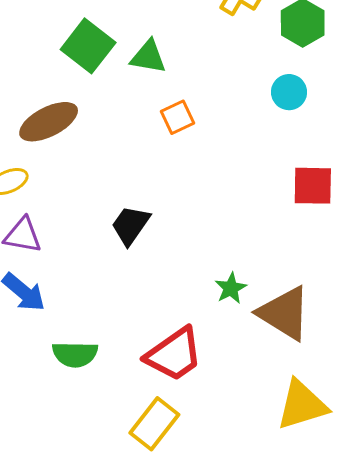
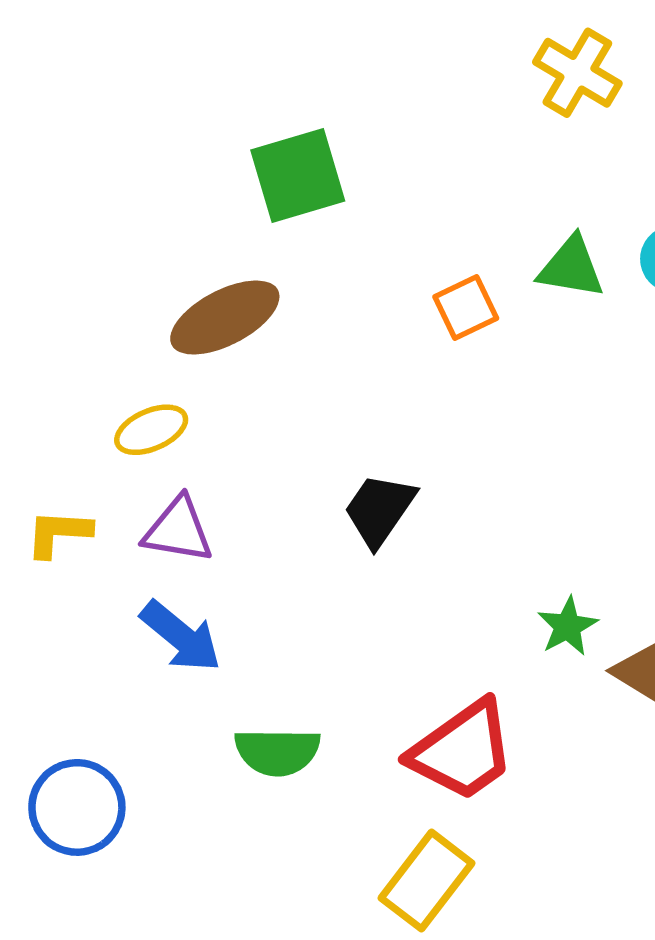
green square: (88, 46) -> (298, 175), turned 36
green triangle: (148, 57) -> (571, 267), moved

